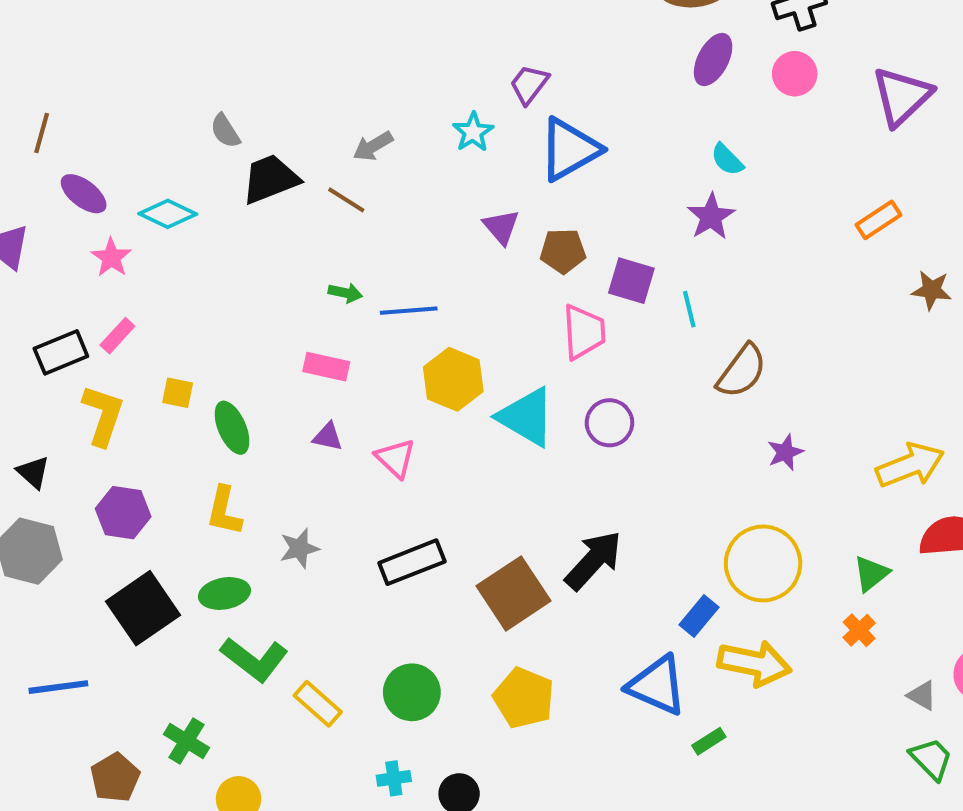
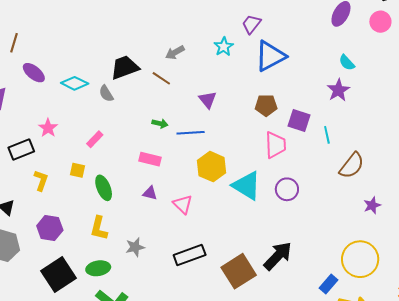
gray semicircle: (225, 131) -> (106, 94), moved
purple triangle: (501, 227) -> (208, 100), moved
pink star: (111, 258) -> (48, 128), moved
pink rectangle: (117, 336) -> (95, 139), moved
yellow L-shape: (103, 415) -> (41, 180), size x0.7

